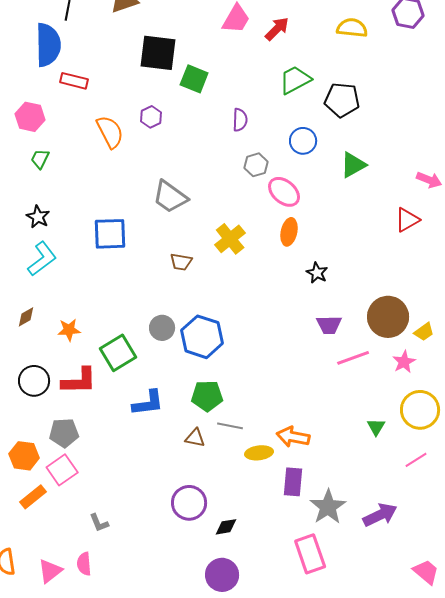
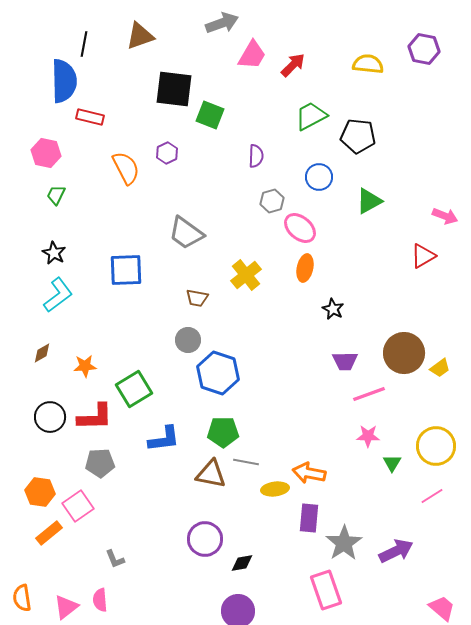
gray circle: (162, 328) -> (188, 340), moved
pink star: (404, 362) -> (368, 436), moved, turned 30
gray pentagon: (64, 433) -> (100, 463), moved
brown triangle: (195, 438) -> (211, 474), size x1.5

